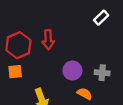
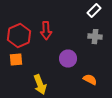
gray cross: (102, 73) -> (95, 37), moved
orange semicircle: (85, 94) -> (90, 80), moved

